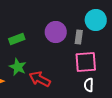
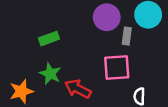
purple circle: (56, 32) -> (107, 17), moved
pink square: (86, 62) -> (117, 67), moved

